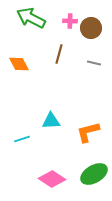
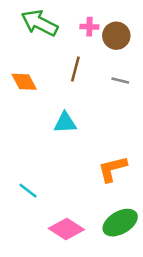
cyan triangle: (51, 121) -> (65, 123), moved
cyan line: (22, 139) -> (28, 191), moved, turned 56

